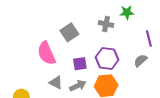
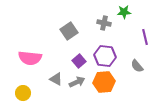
pink semicircle: (46, 53) -> (30, 58), moved, turned -60
gray semicircle: (141, 61) -> (137, 66), moved, turned -88
purple square: (80, 64) -> (79, 61), turned -32

